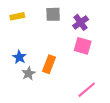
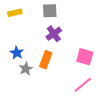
purple cross: (81, 22) -> (54, 34), moved
pink square: (83, 46) -> (85, 57), moved

